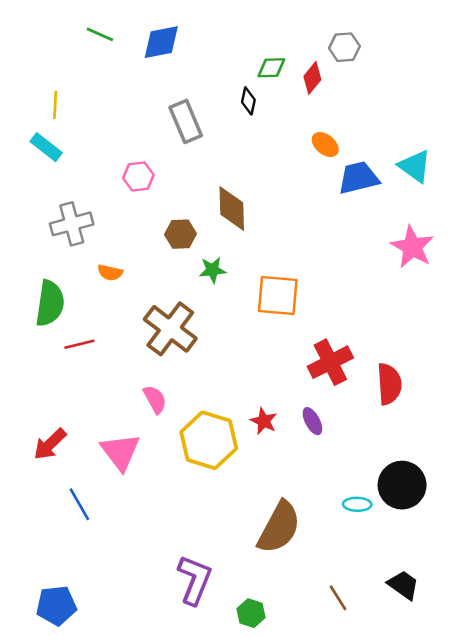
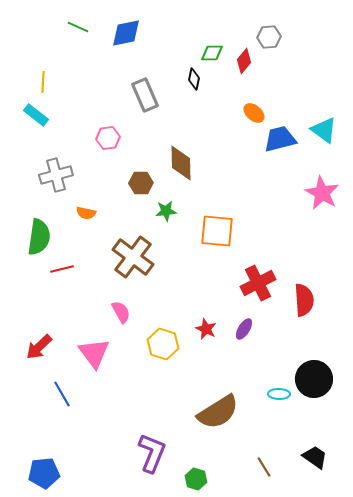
purple ellipse: (312, 421) -> (244, 329), turned 60
yellow hexagon: (209, 440) -> (163, 344), size x0.7
brown semicircle: (279, 527) -> (218, 412), turned 30

